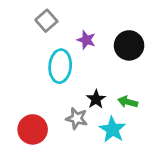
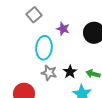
gray star: (77, 118) -> (49, 73), moved

